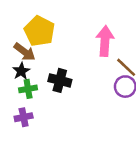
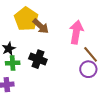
brown arrow: (25, 52) -> (41, 26), moved

